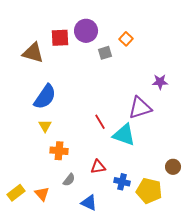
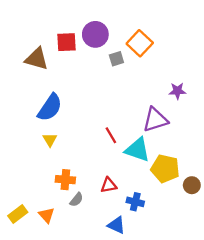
orange square: (126, 39) -> (140, 43), size x1.6
orange cross: (59, 151) -> (65, 180), moved
yellow pentagon: (149, 191) -> (165, 169), moved
blue triangle: (89, 203) -> (116, 225), moved

